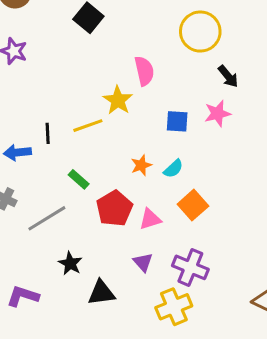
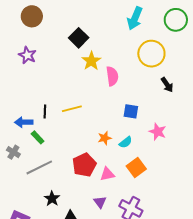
yellow star: (118, 100) -> (91, 61), moved
pink star: (217, 114) -> (158, 132), moved, turned 30
green rectangle: (79, 179) -> (38, 137), moved

